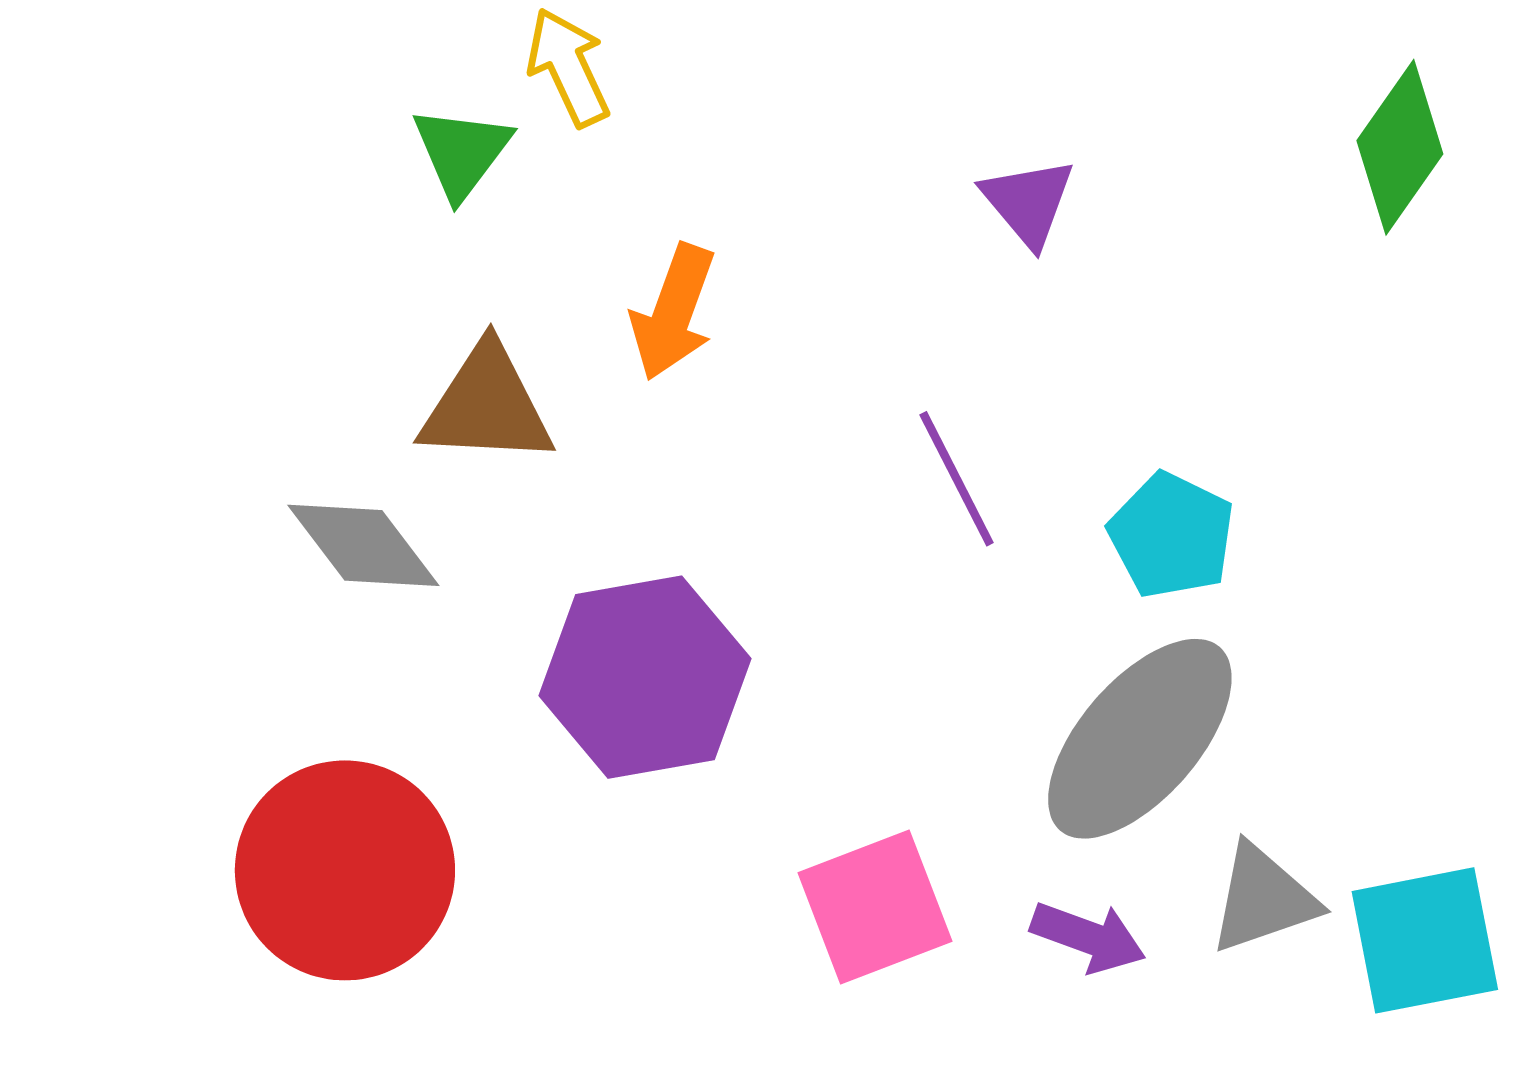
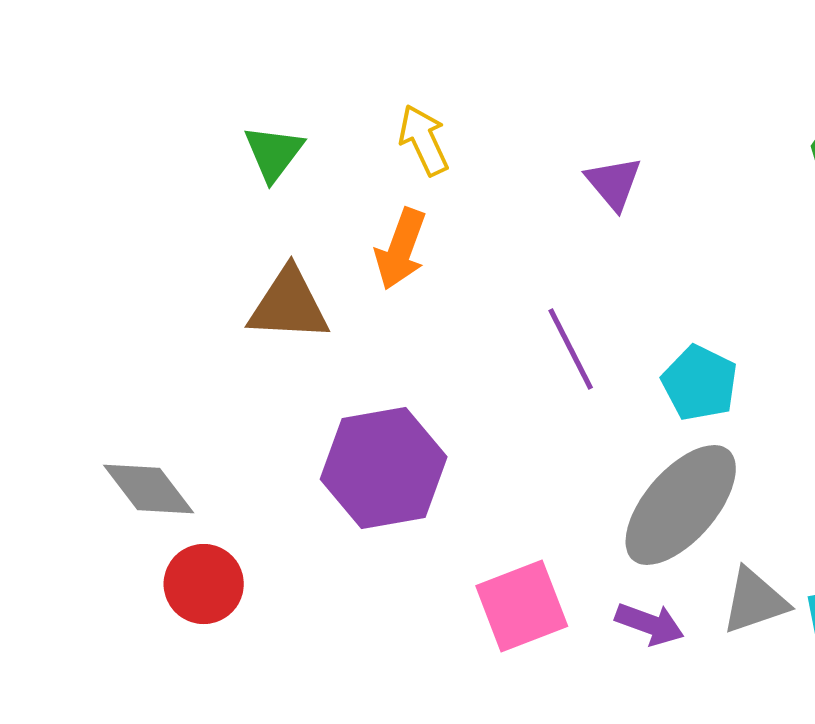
yellow arrow: (568, 67) -> (424, 140), moved
gray diamond: (363, 545) -> (149, 489), moved
red circle: (345, 870) -> (204, 584), size x0.6

